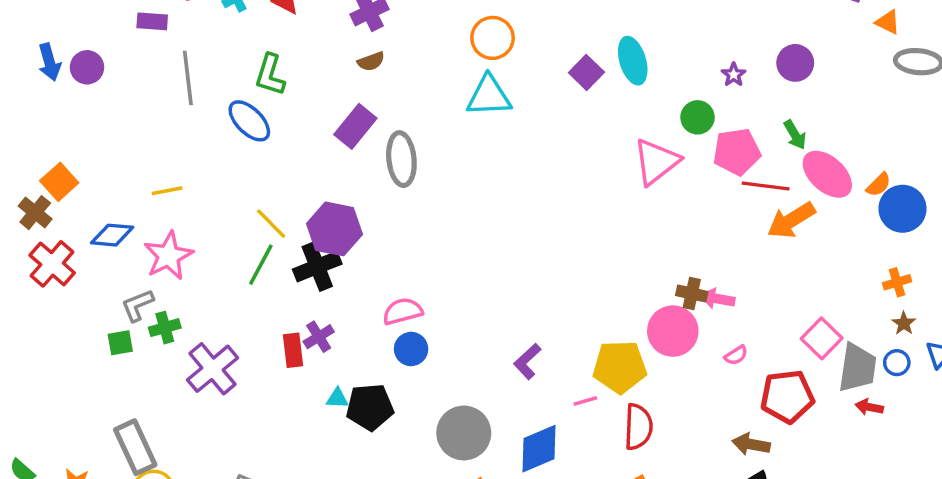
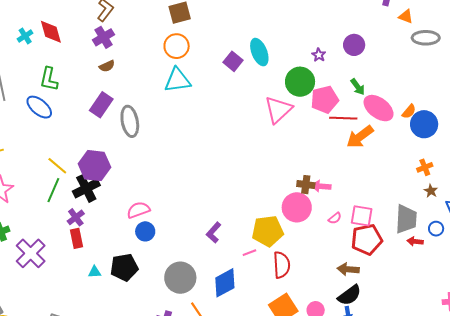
green circle: (698, 117) -> (300, 82), size x1.5
purple cross: (319, 337) -> (76, 217), moved
pink square: (822, 338) -> (362, 216), moved, turned -30
blue circle: (897, 363) -> (436, 229), moved
cyan triangle: (337, 398) -> (95, 272), moved

